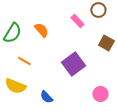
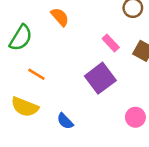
pink rectangle: (77, 21) -> (111, 43), moved
orange semicircle: (41, 30) -> (60, 17), moved

